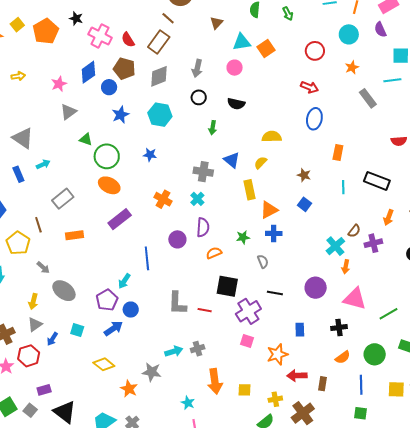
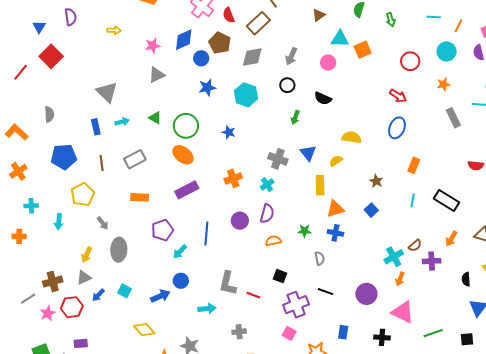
green triangle: (86, 139) -> (155, 118), moved
orange cross: (163, 199) -> (233, 178), turned 30
brown line: (38, 225) -> (102, 163), moved
black square: (227, 286) -> (280, 276), size x0.6
gray ellipse: (64, 291) -> (119, 250), turned 45
purple pentagon: (107, 300) -> (162, 230), moved
cyan arrow: (174, 351) -> (207, 309), moved

